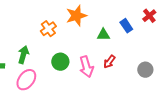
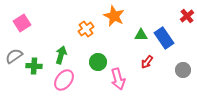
orange star: (76, 16) -> (114, 16), turned -30
blue rectangle: (126, 26) -> (164, 38), moved, size x1.5
pink arrow: (86, 67) -> (118, 79), moved

